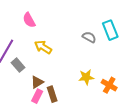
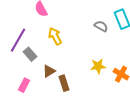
yellow arrow: (43, 47) -> (55, 36), turned 30
pink rectangle: (37, 96) -> (24, 85), moved

